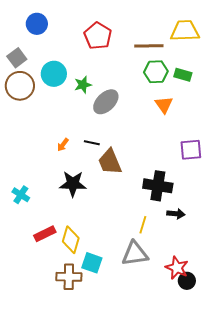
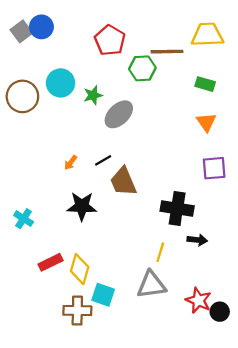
gray square: (17, 58) -> (21, 31), moved
green hexagon: (156, 72) -> (142, 68), moved
orange triangle: (164, 105) -> (206, 122), moved
black line: (92, 143) -> (103, 160), turned -42
black circle: (187, 281) -> (220, 312), moved

